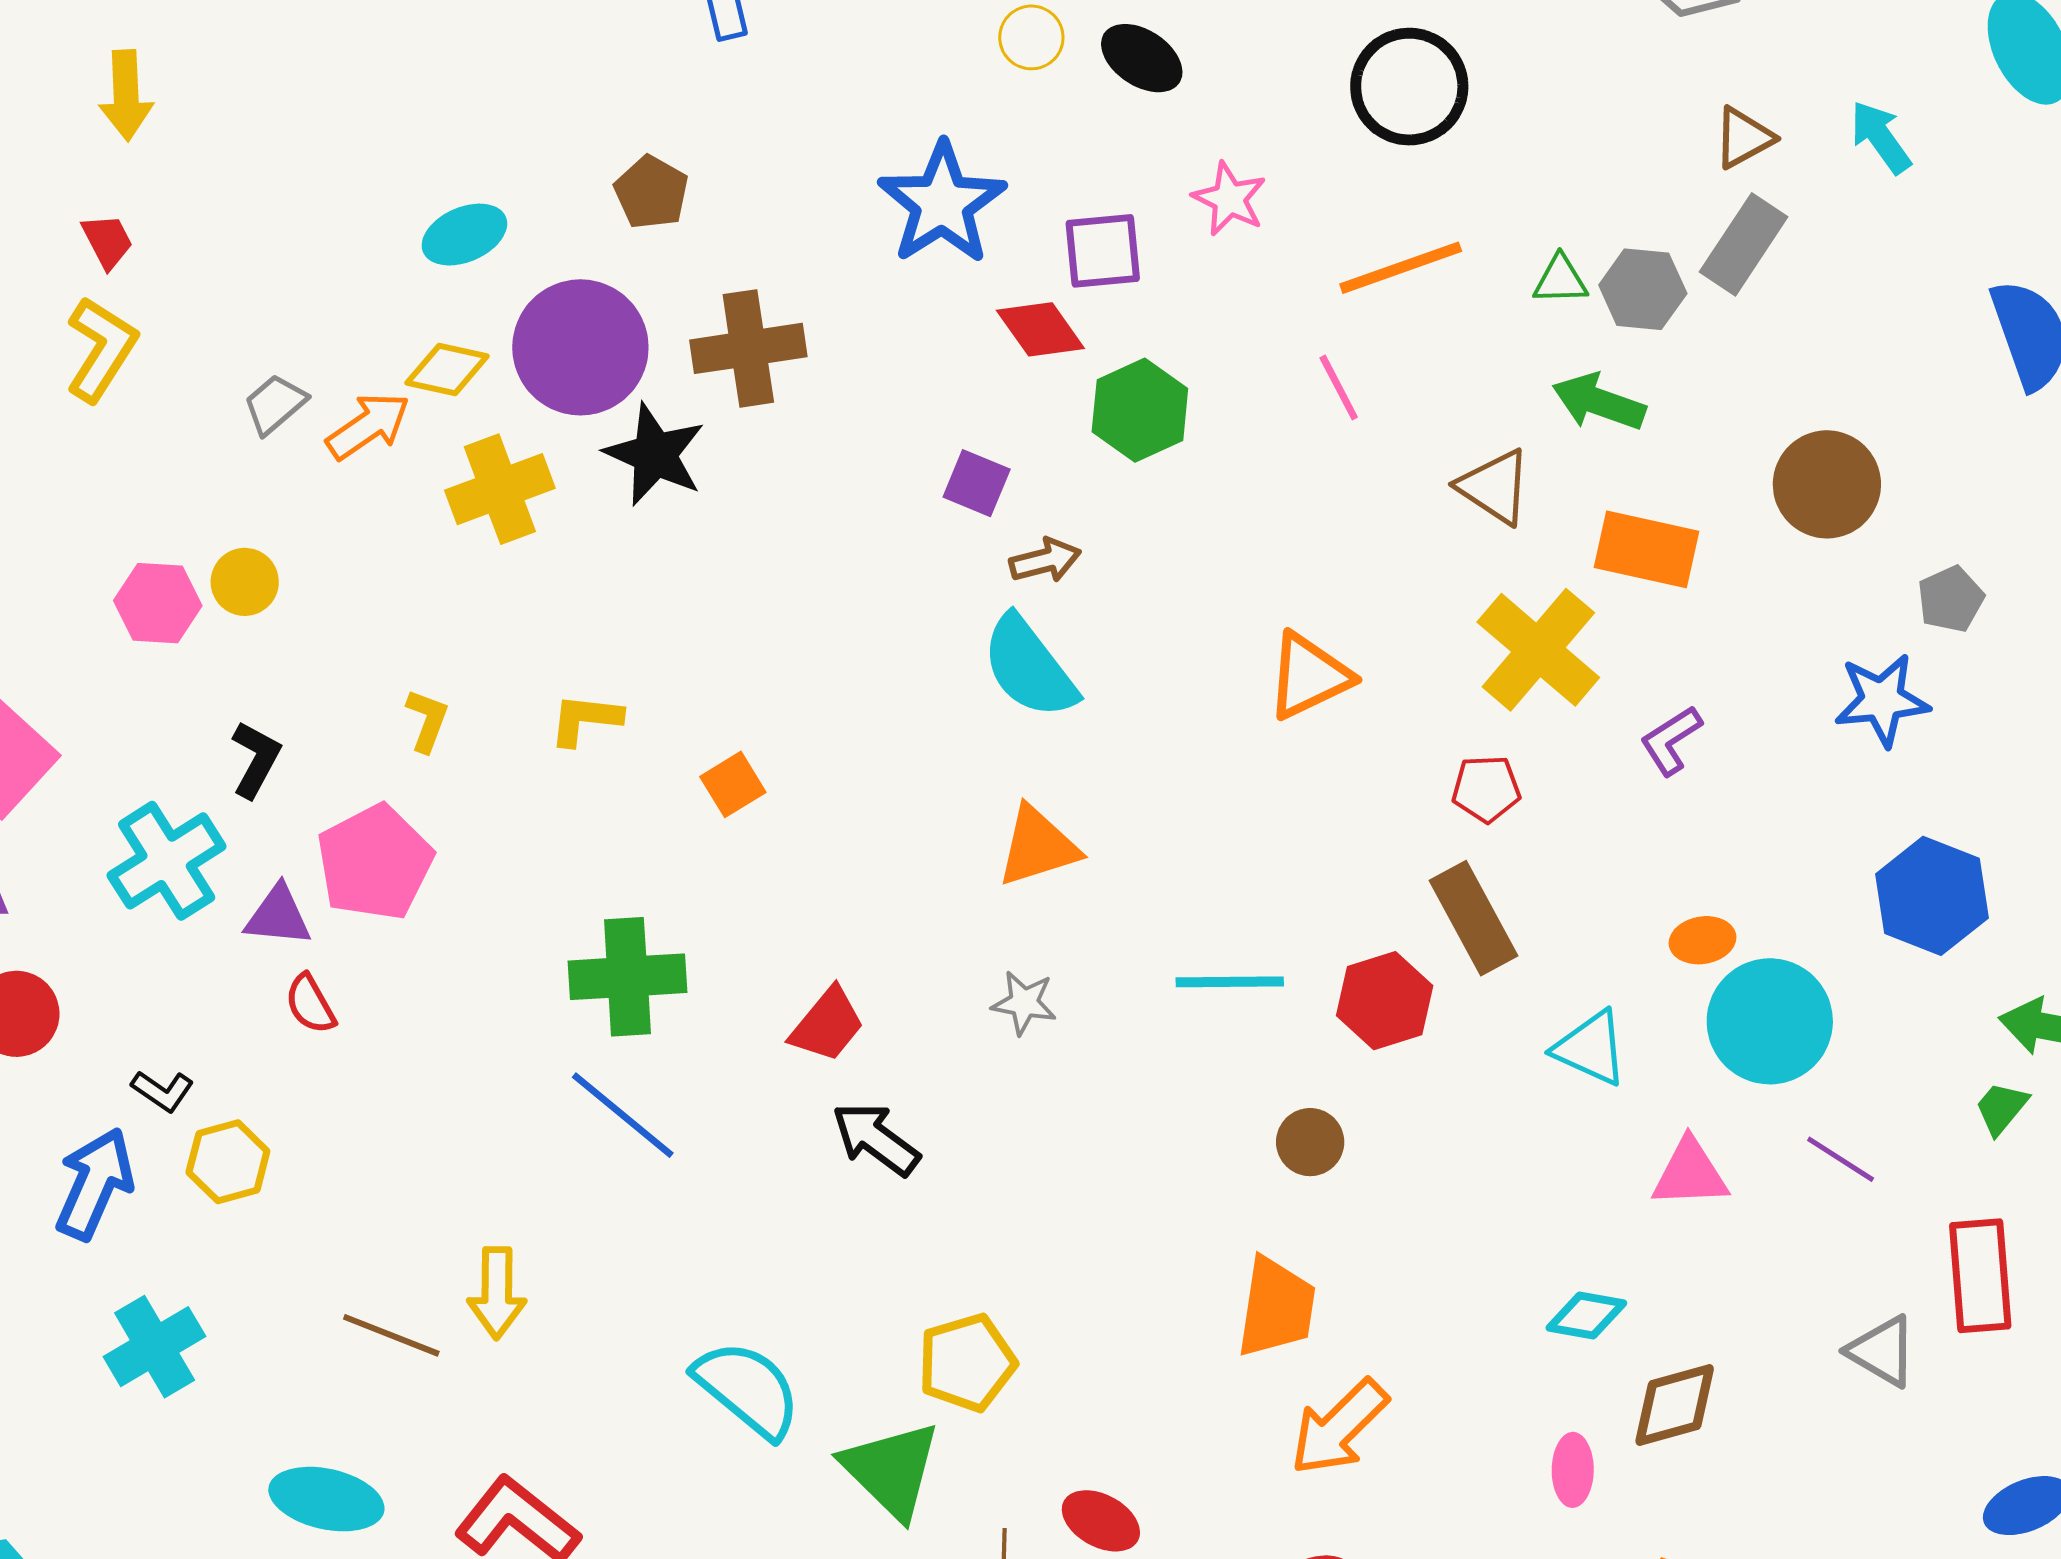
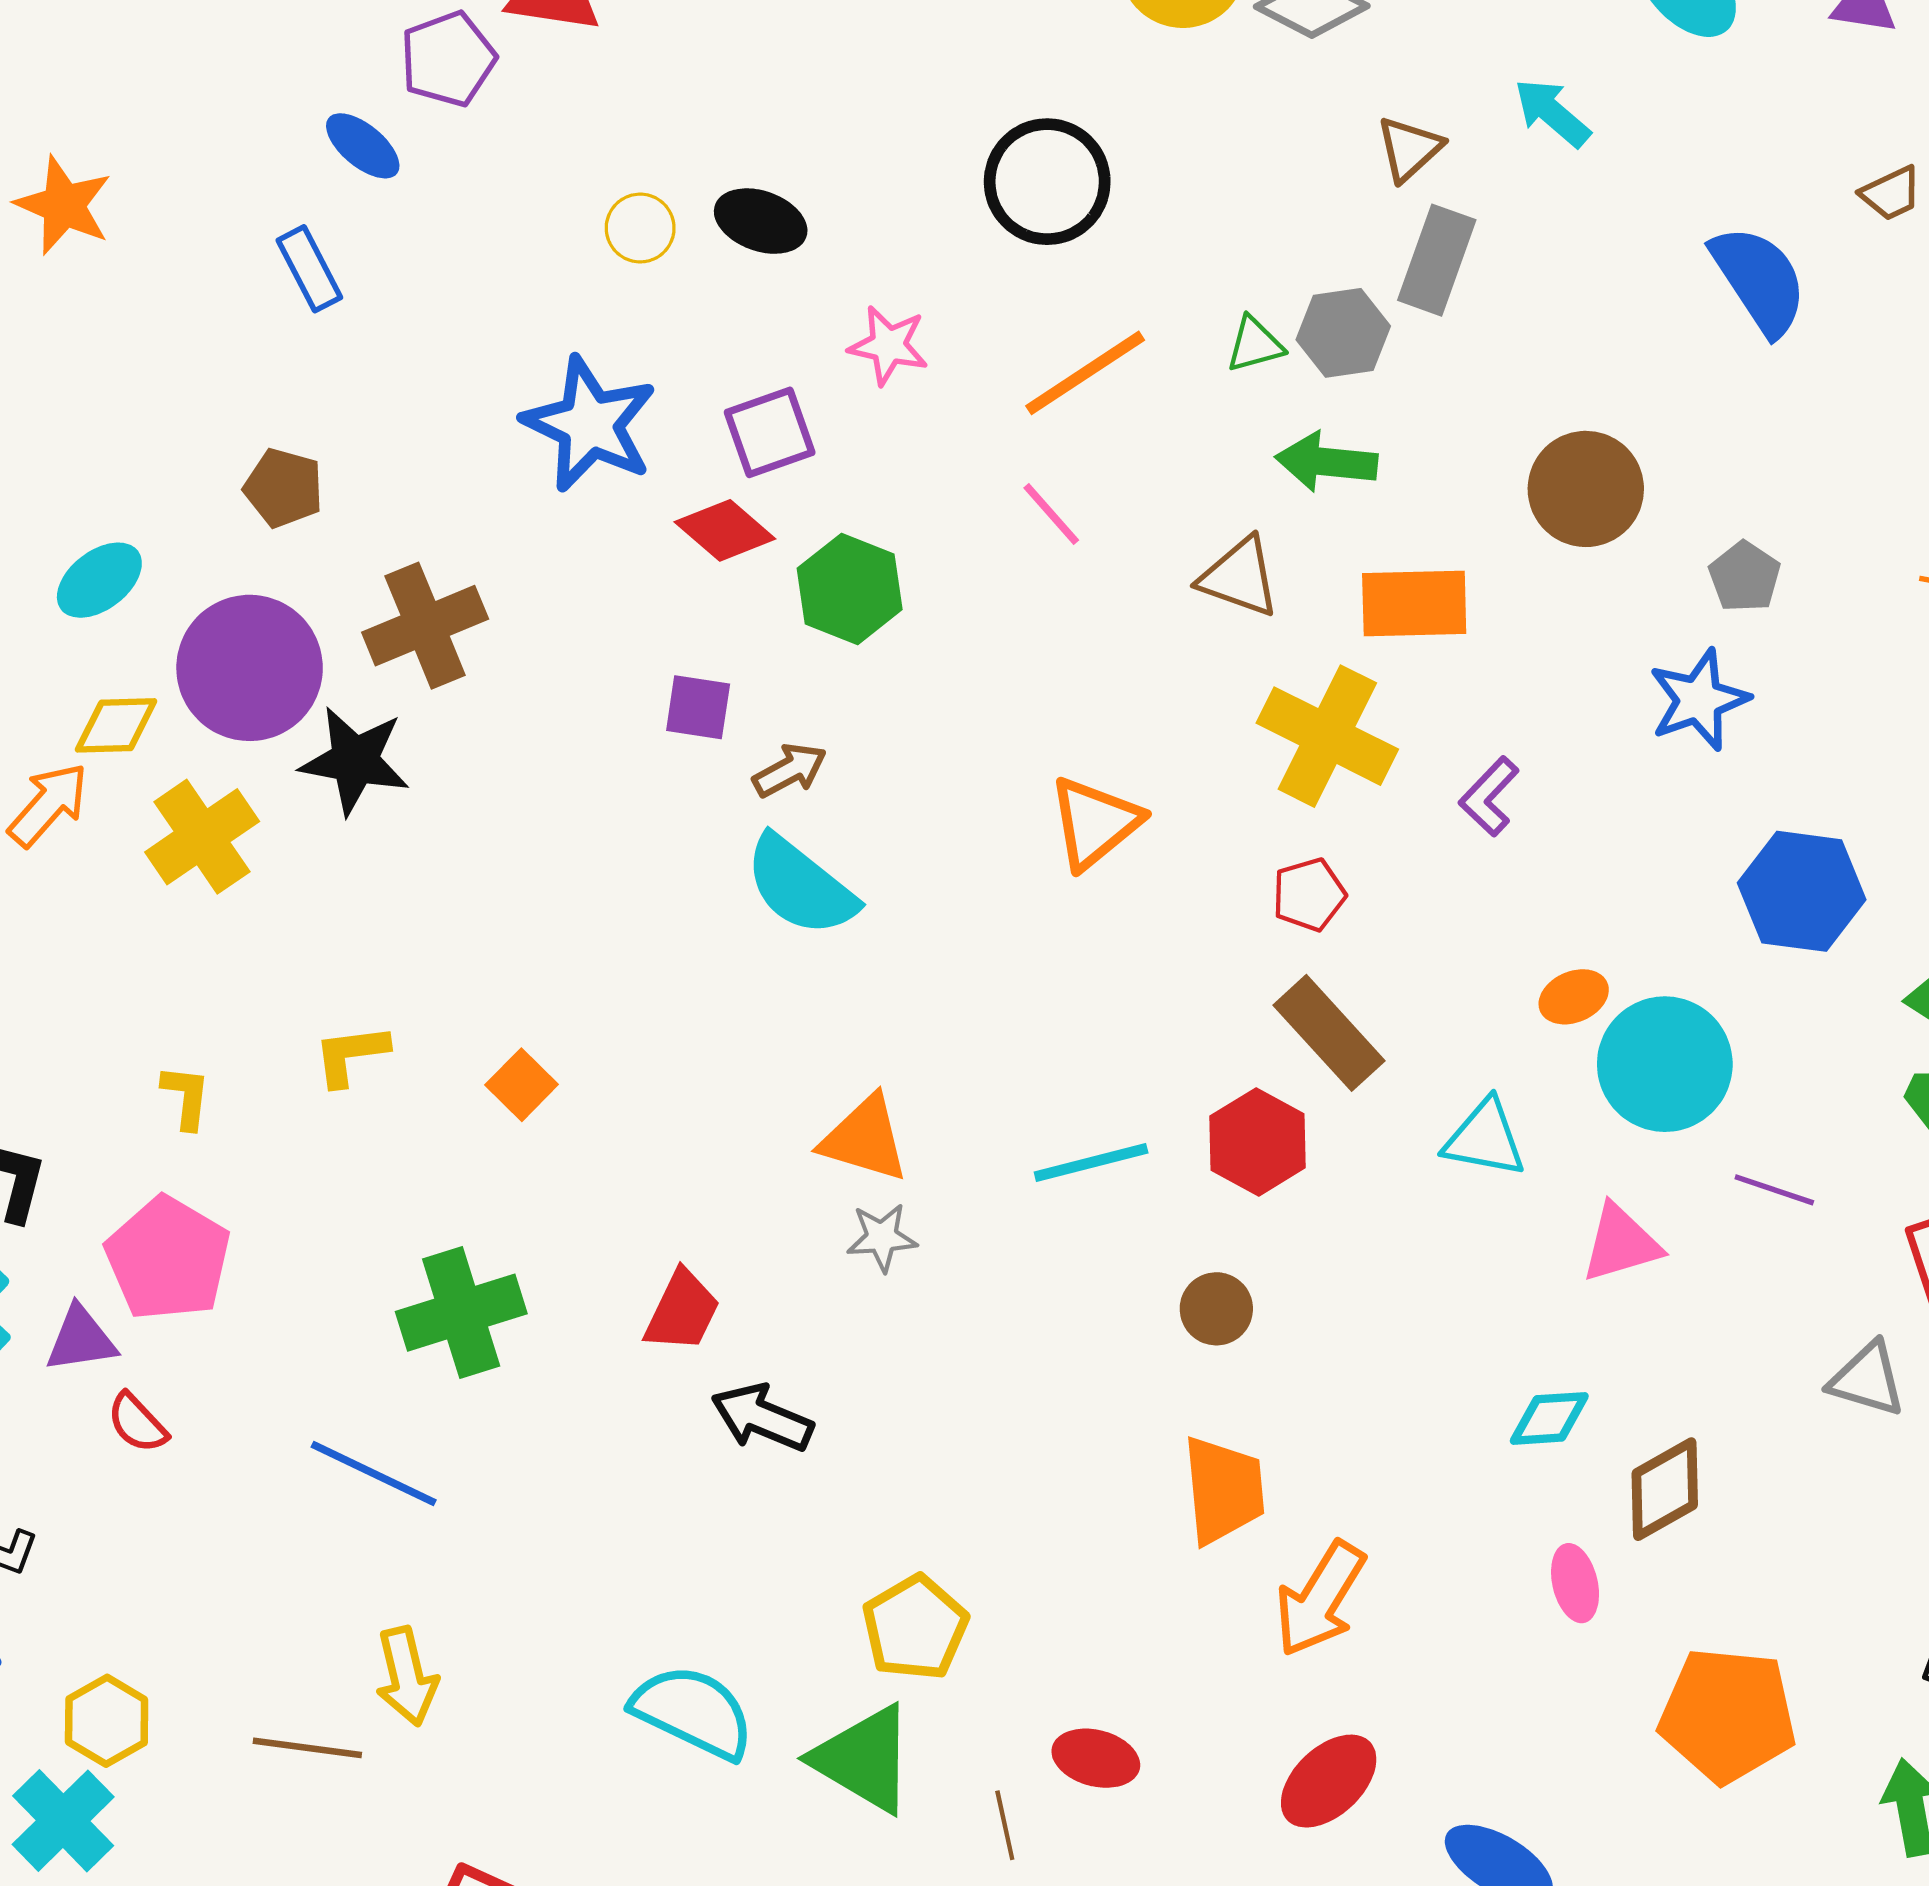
orange triangle: (1038, 846) -> (865, 1139), moved, turned 48
blue line: (623, 1115) -> (374, 1474), moved
yellow hexagon: (228, 1162) -> (107, 1721), moved

